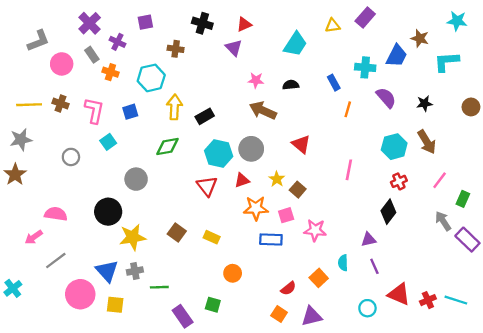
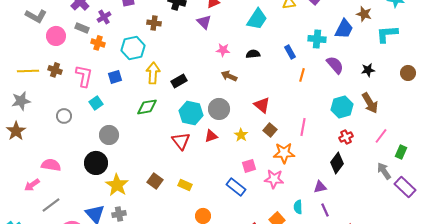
gray L-shape: (38, 41) -> (36, 16), turned 50
purple cross: (117, 42) -> (104, 17), turned 32
gray rectangle: (92, 55) -> (82, 28), turned -32
brown arrow: (263, 110) -> (229, 76), size x0.7
gray circle: (136, 179) -> (109, 135), moved
brown square: (298, 190) -> (270, 130), moved
orange star: (256, 208) -> (284, 153), moved
yellow star: (133, 237) -> (117, 185), turned -30
blue rectangle: (271, 240) -> (236, 187), turned 36

